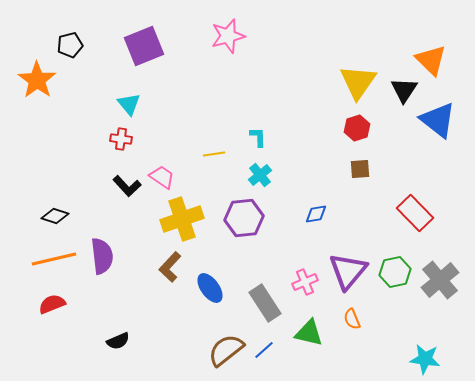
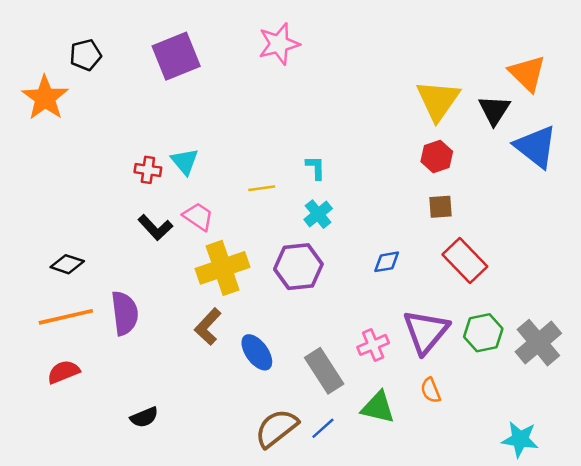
cyan triangle: (129, 104) -> (185, 161), moved
red rectangle: (415, 213) -> (465, 261), moved

